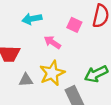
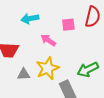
pink square: (74, 25) -> (68, 25), turned -32

